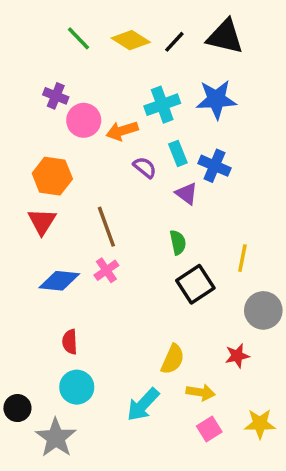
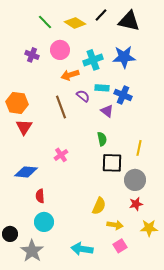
black line: (174, 42) -> (101, 15), moved
pink circle: (84, 120) -> (60, 50), moved
cyan rectangle: (178, 153) -> (102, 88), turned -64
orange hexagon: (52, 176) -> (17, 103), moved
brown line: (106, 227) -> (61, 107), moved
blue diamond: (59, 281) -> (26, 172), moved
black square: (195, 284) -> (112, 163), turned 35
gray circle: (263, 310) -> (135, 180), moved
cyan arrow: (143, 405) -> (82, 249), moved, turned 55
yellow star: (260, 424) -> (149, 228), moved

